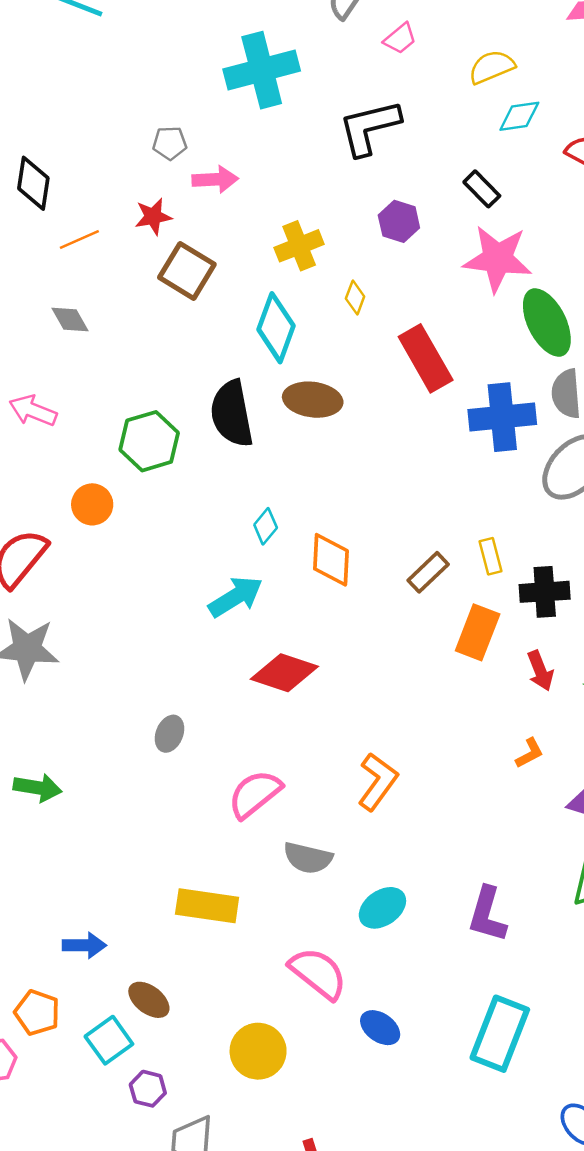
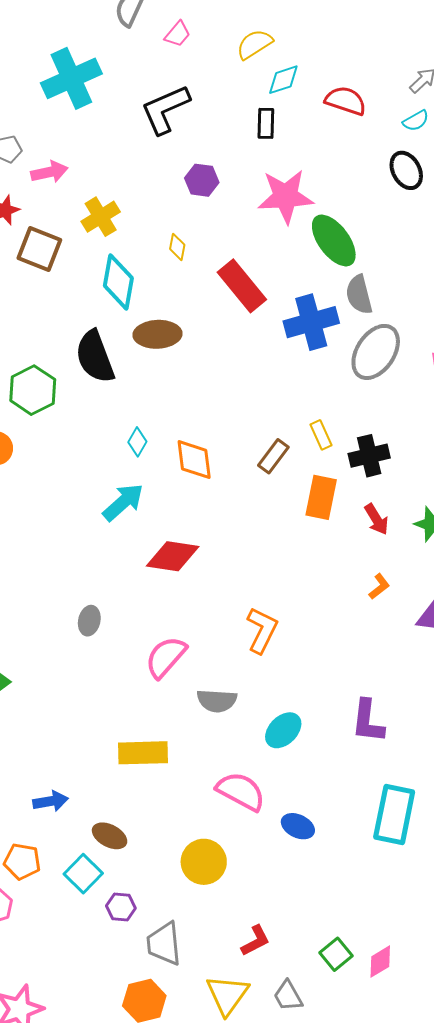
black rectangle: (482, 189) -> (266, 123), moved, turned 56
yellow cross: (299, 246) -> (101, 217), moved

